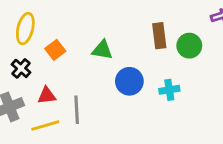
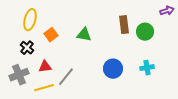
blue circle: (129, 81) -> (113, 69), moved
cyan cross: (169, 90) -> (147, 68), moved
gray line: (77, 110) -> (66, 77), turned 42

